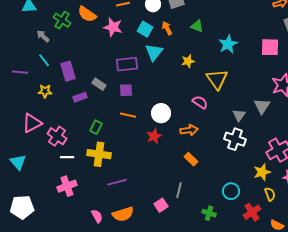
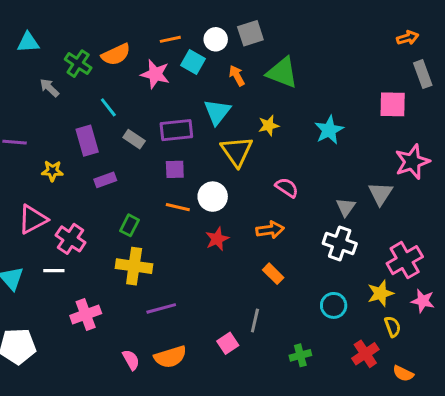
orange semicircle: (87, 14) -> (116, 54), turned -60
green triangle: (197, 26) -> (282, 73), size x1.6
cyan square: (145, 29) -> (193, 62), moved
cyan star: (228, 44) -> (329, 130), moved
cyan line: (44, 60) -> (108, 107), moved
yellow triangle: (217, 79) -> (237, 151), moved
gray rectangle: (99, 84) -> (134, 139), moved
white circle: (161, 113) -> (213, 197), moved
white line: (67, 157) -> (54, 271), moved
cyan circle: (231, 191) -> (334, 305), moved
green cross: (209, 213) -> (300, 355), turned -32

